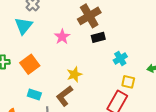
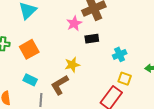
pink star: (62, 37) -> (74, 23), moved
black rectangle: (98, 37) -> (92, 39), moved

